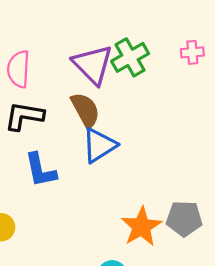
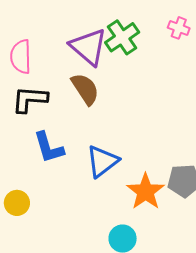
pink cross: (192, 52) -> (179, 28), turned 30
blue triangle: (99, 145) -> (102, 161), moved

